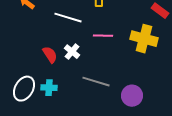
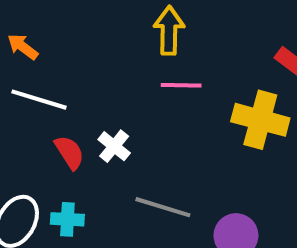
white line: (68, 18) -> (39, 100), moved
pink line: (103, 36) -> (181, 85), moved

